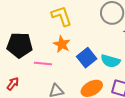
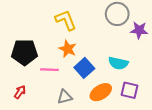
blue square: (87, 58) -> (84, 68), moved

